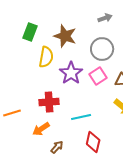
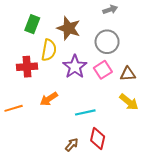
red cross: (49, 102) -> (27, 67), moved
orange arrow: (41, 129) -> (49, 99), moved
brown arrow: (57, 147) -> (72, 145), moved

